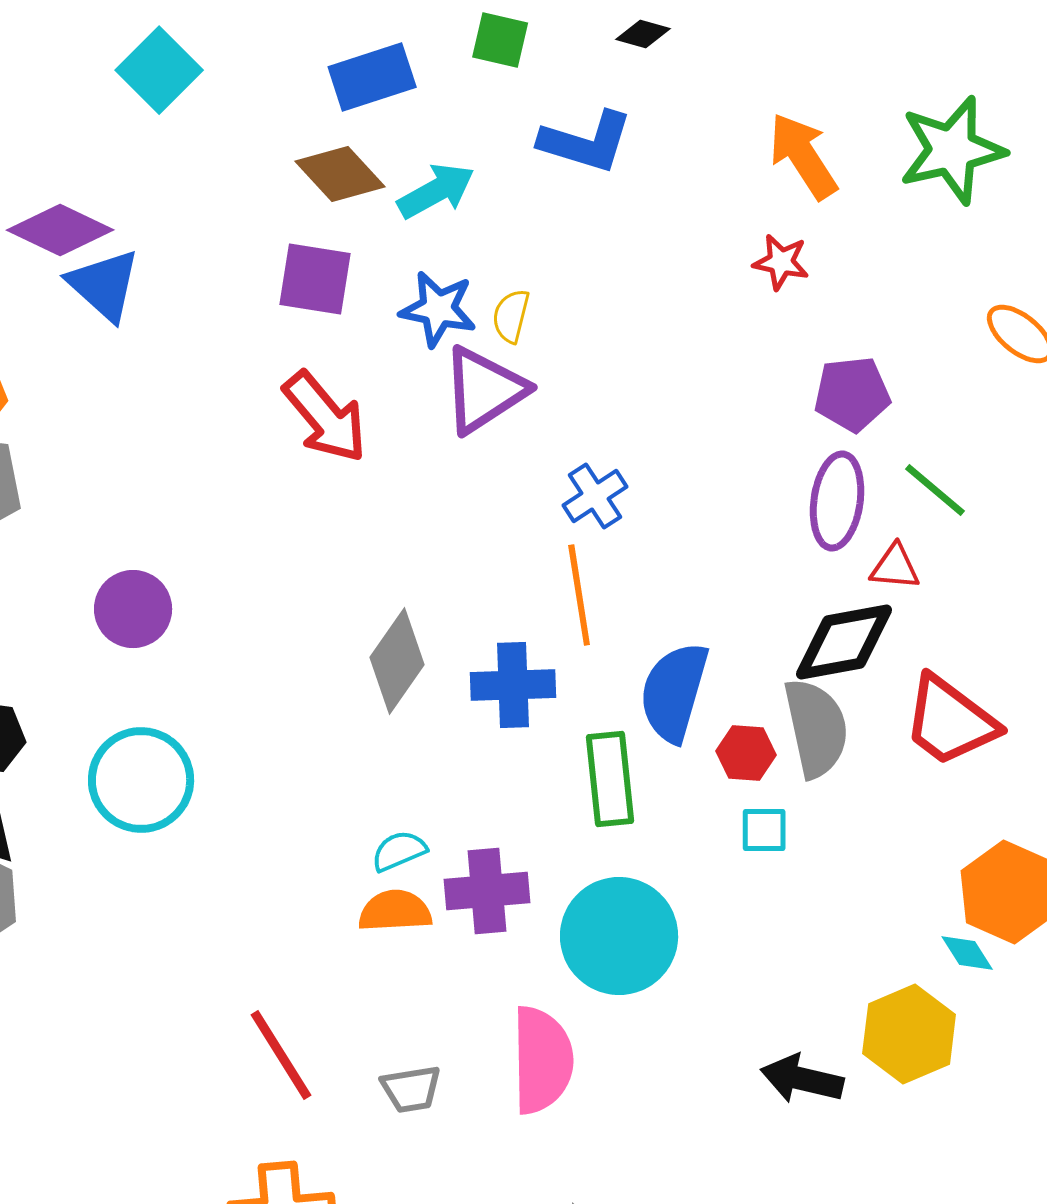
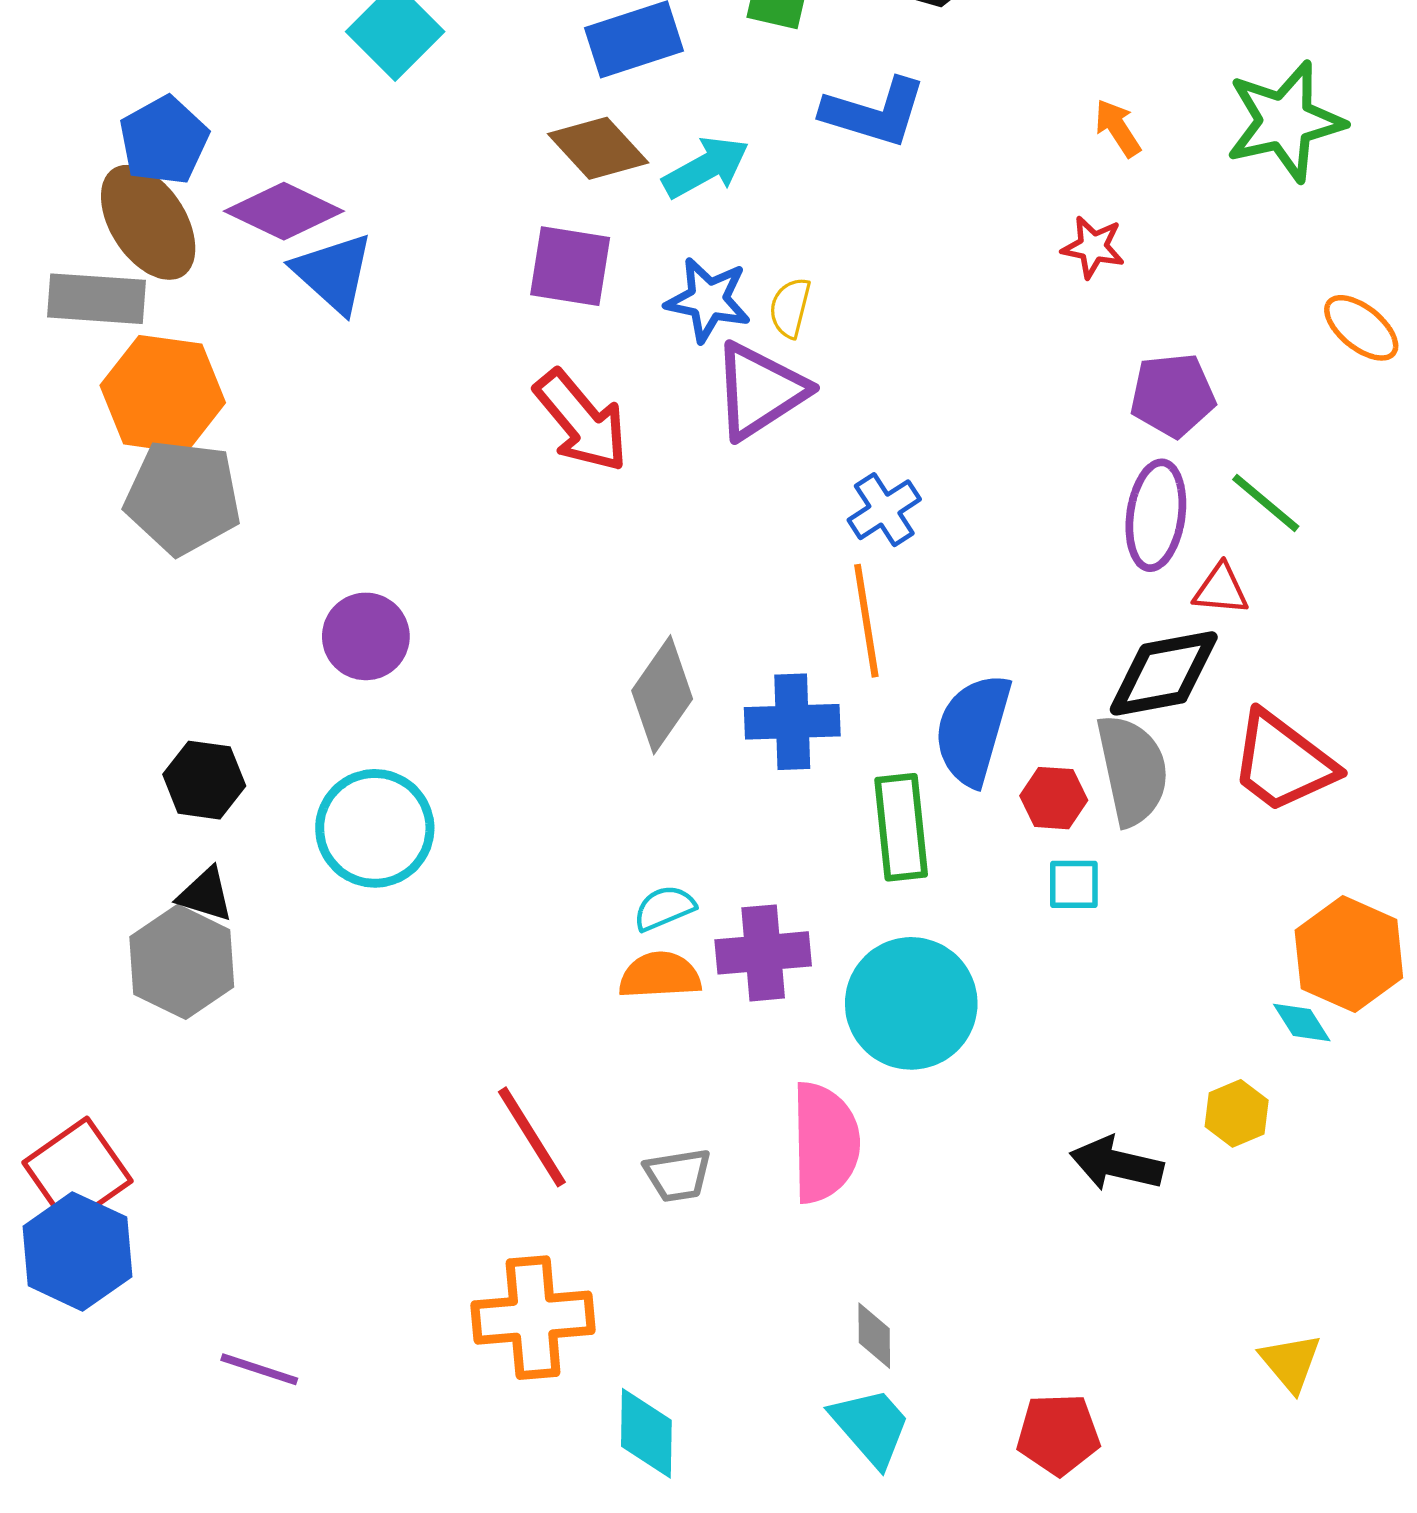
orange arrow: (803, 156) -> (1118, 128), size x0.6
yellow hexagon: (909, 1034) -> (1237, 1113), size x0.6

